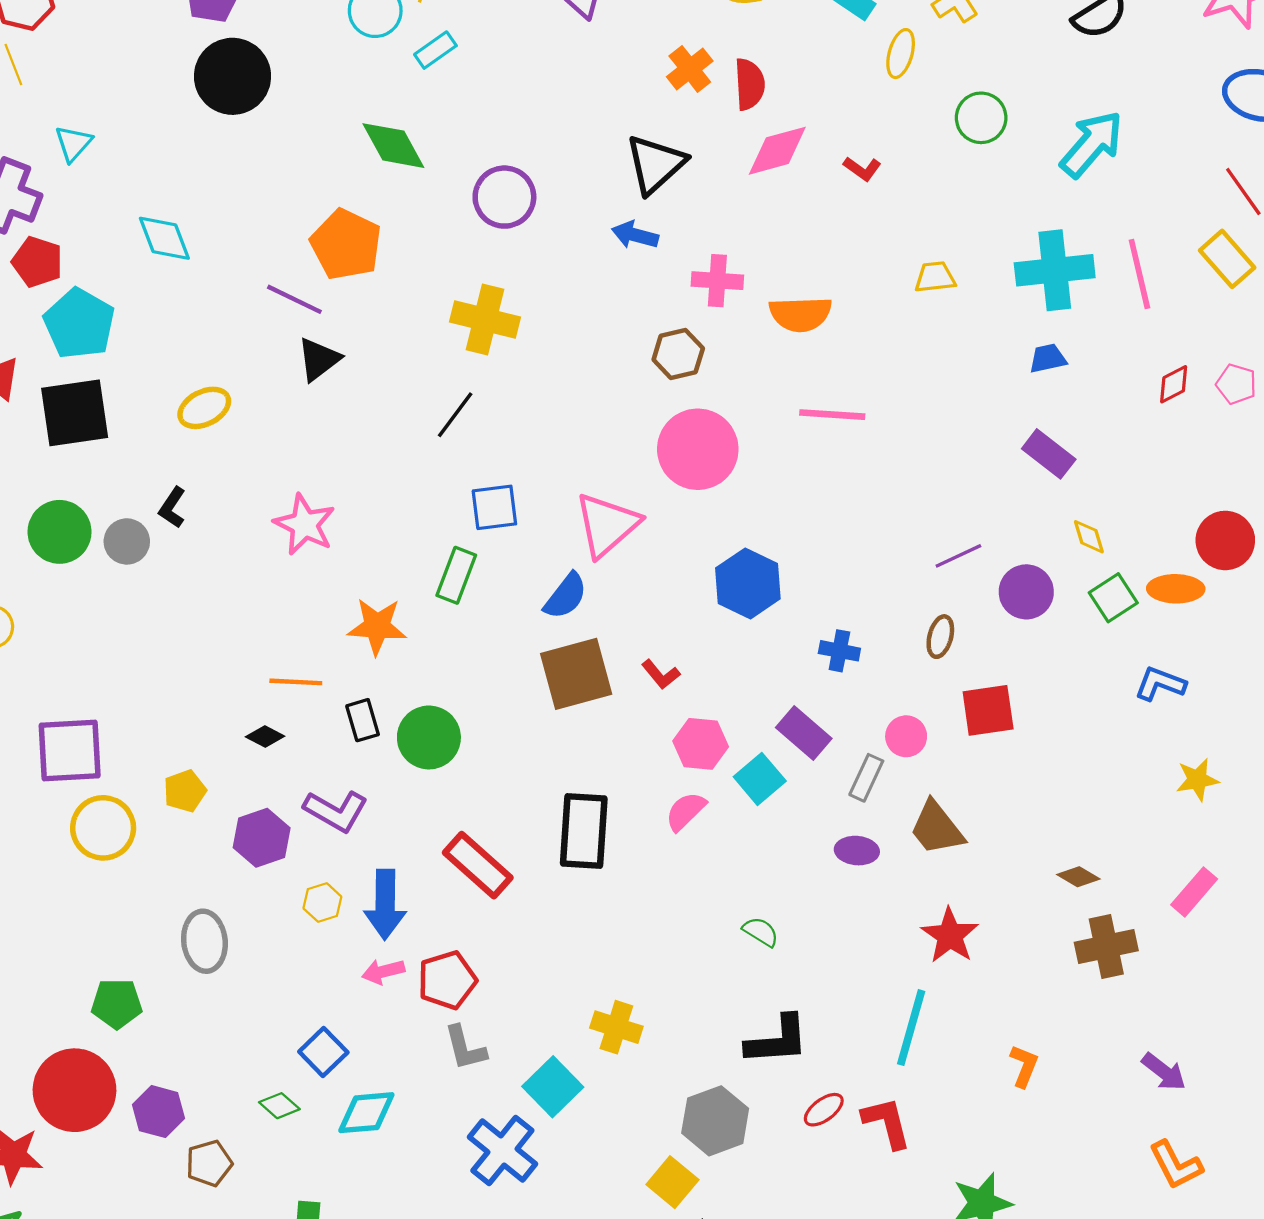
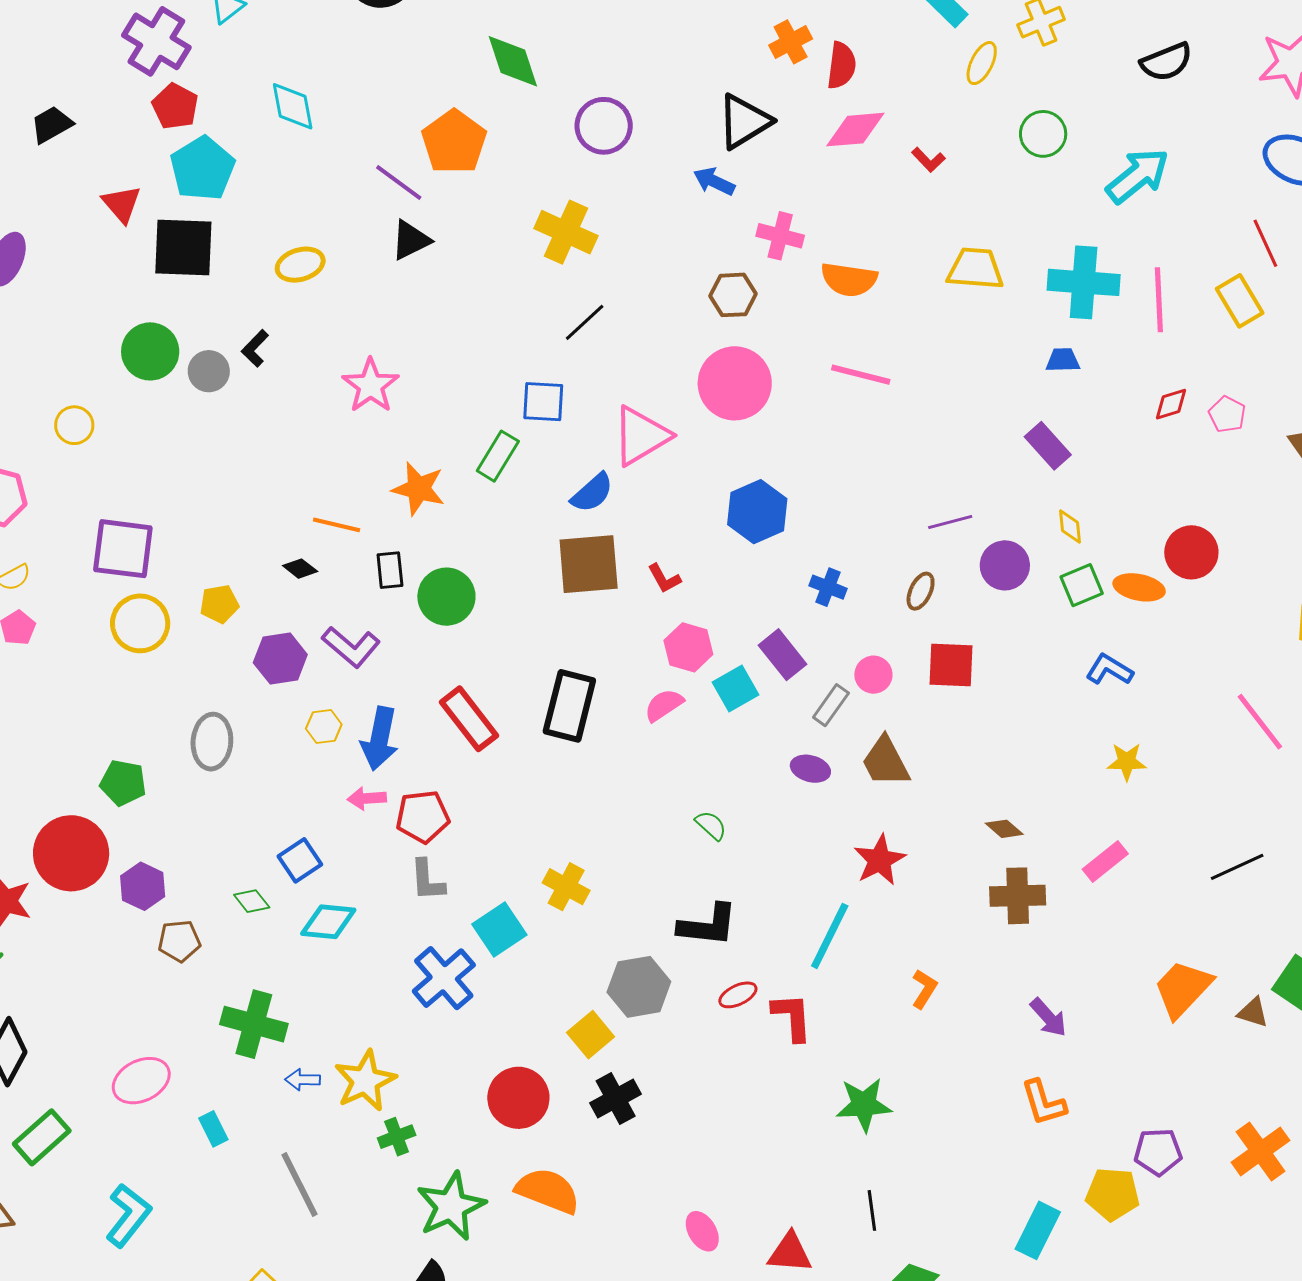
yellow trapezoid: (935, 277) -> (975, 269), size x1.5
black line: (455, 415) -> (585, 322), moved

